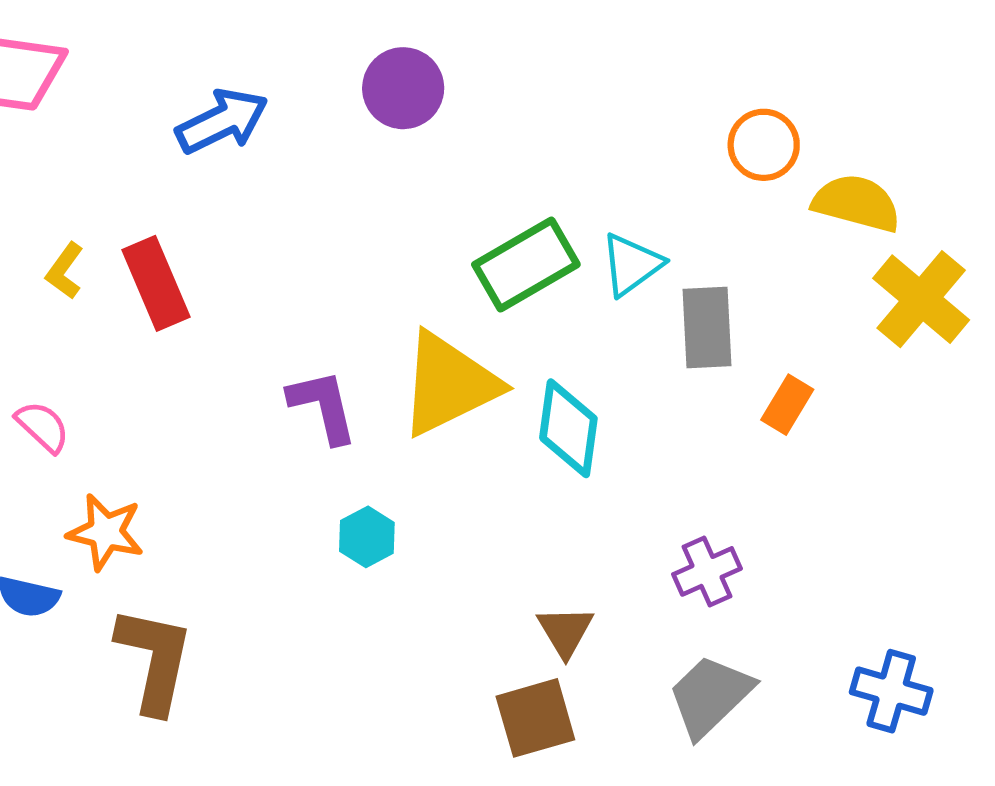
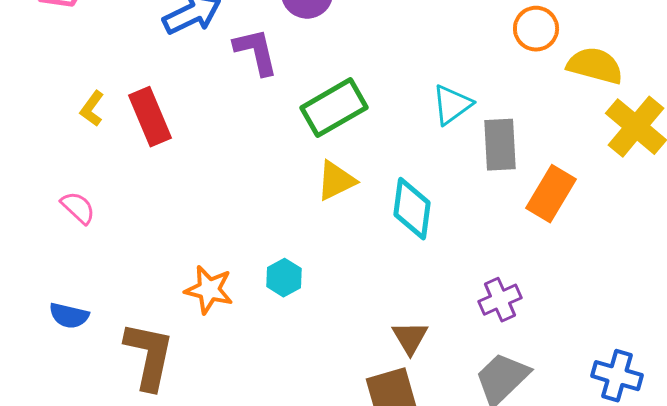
green rectangle: (526, 264) -> (334, 108), moved
yellow triangle: (449, 384) -> (336, 181), size x0.6
orange rectangle: (787, 405) -> (551, 194), size x1.5
purple L-shape: (323, 406) -> (256, 52), moved
orange star: (106, 532) -> (209, 290), moved

